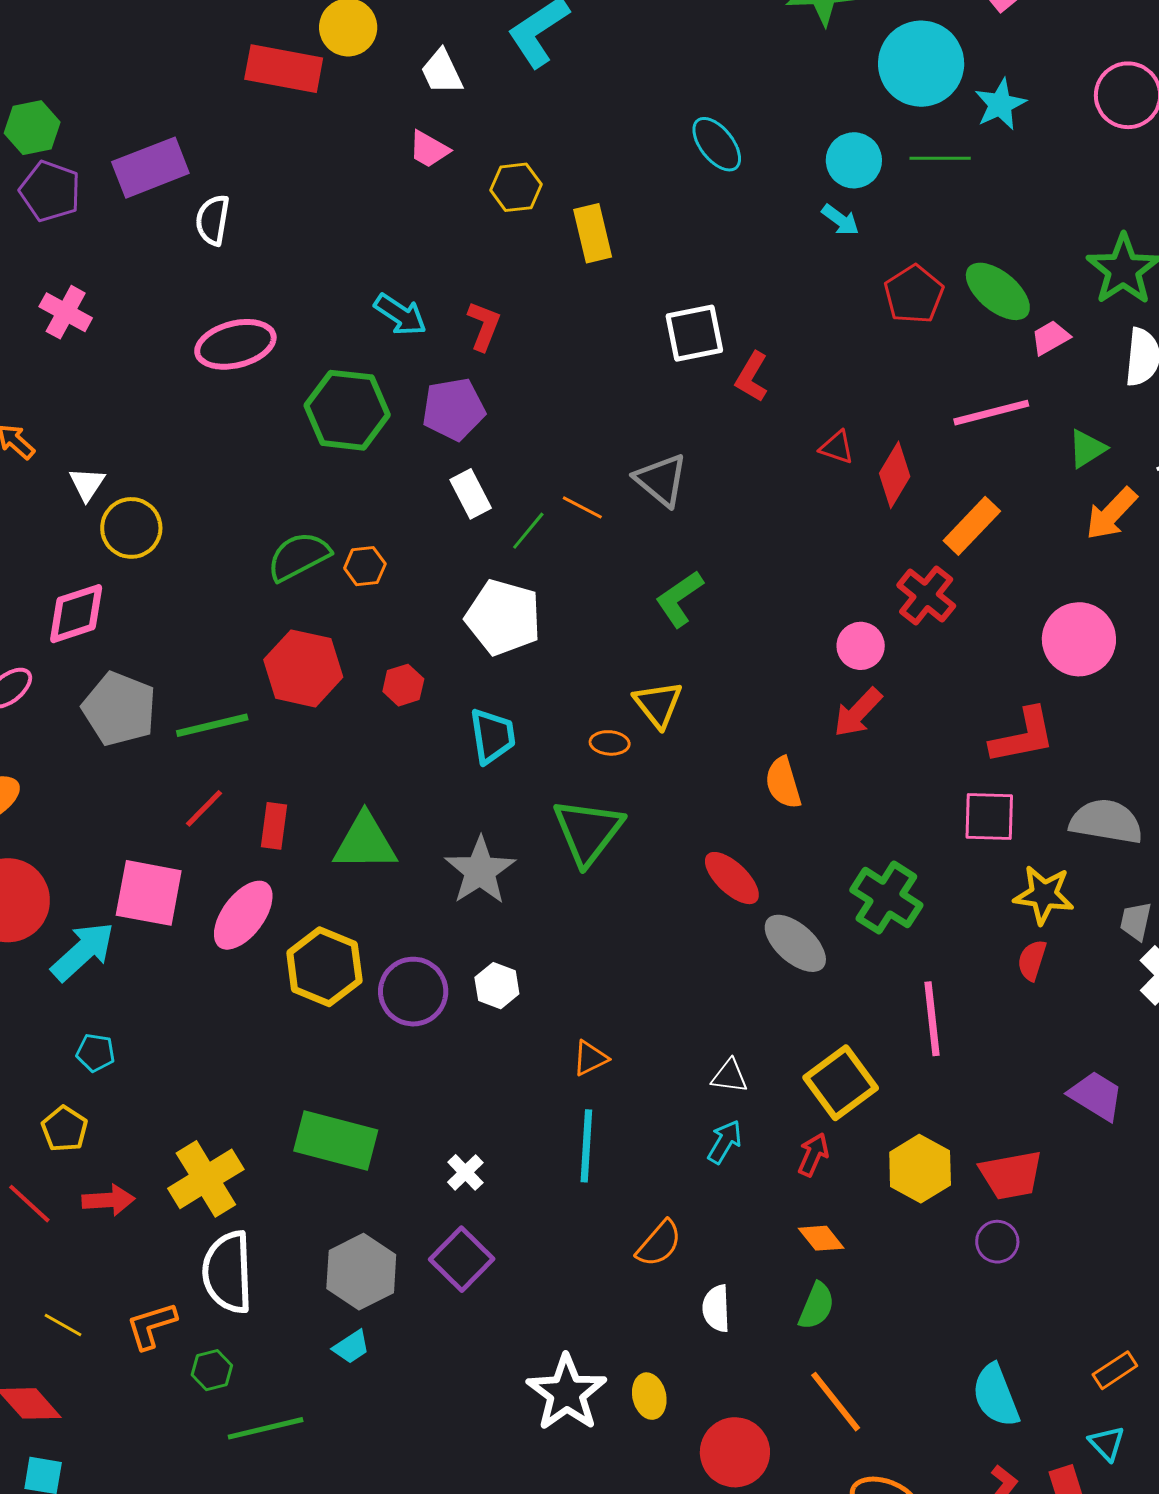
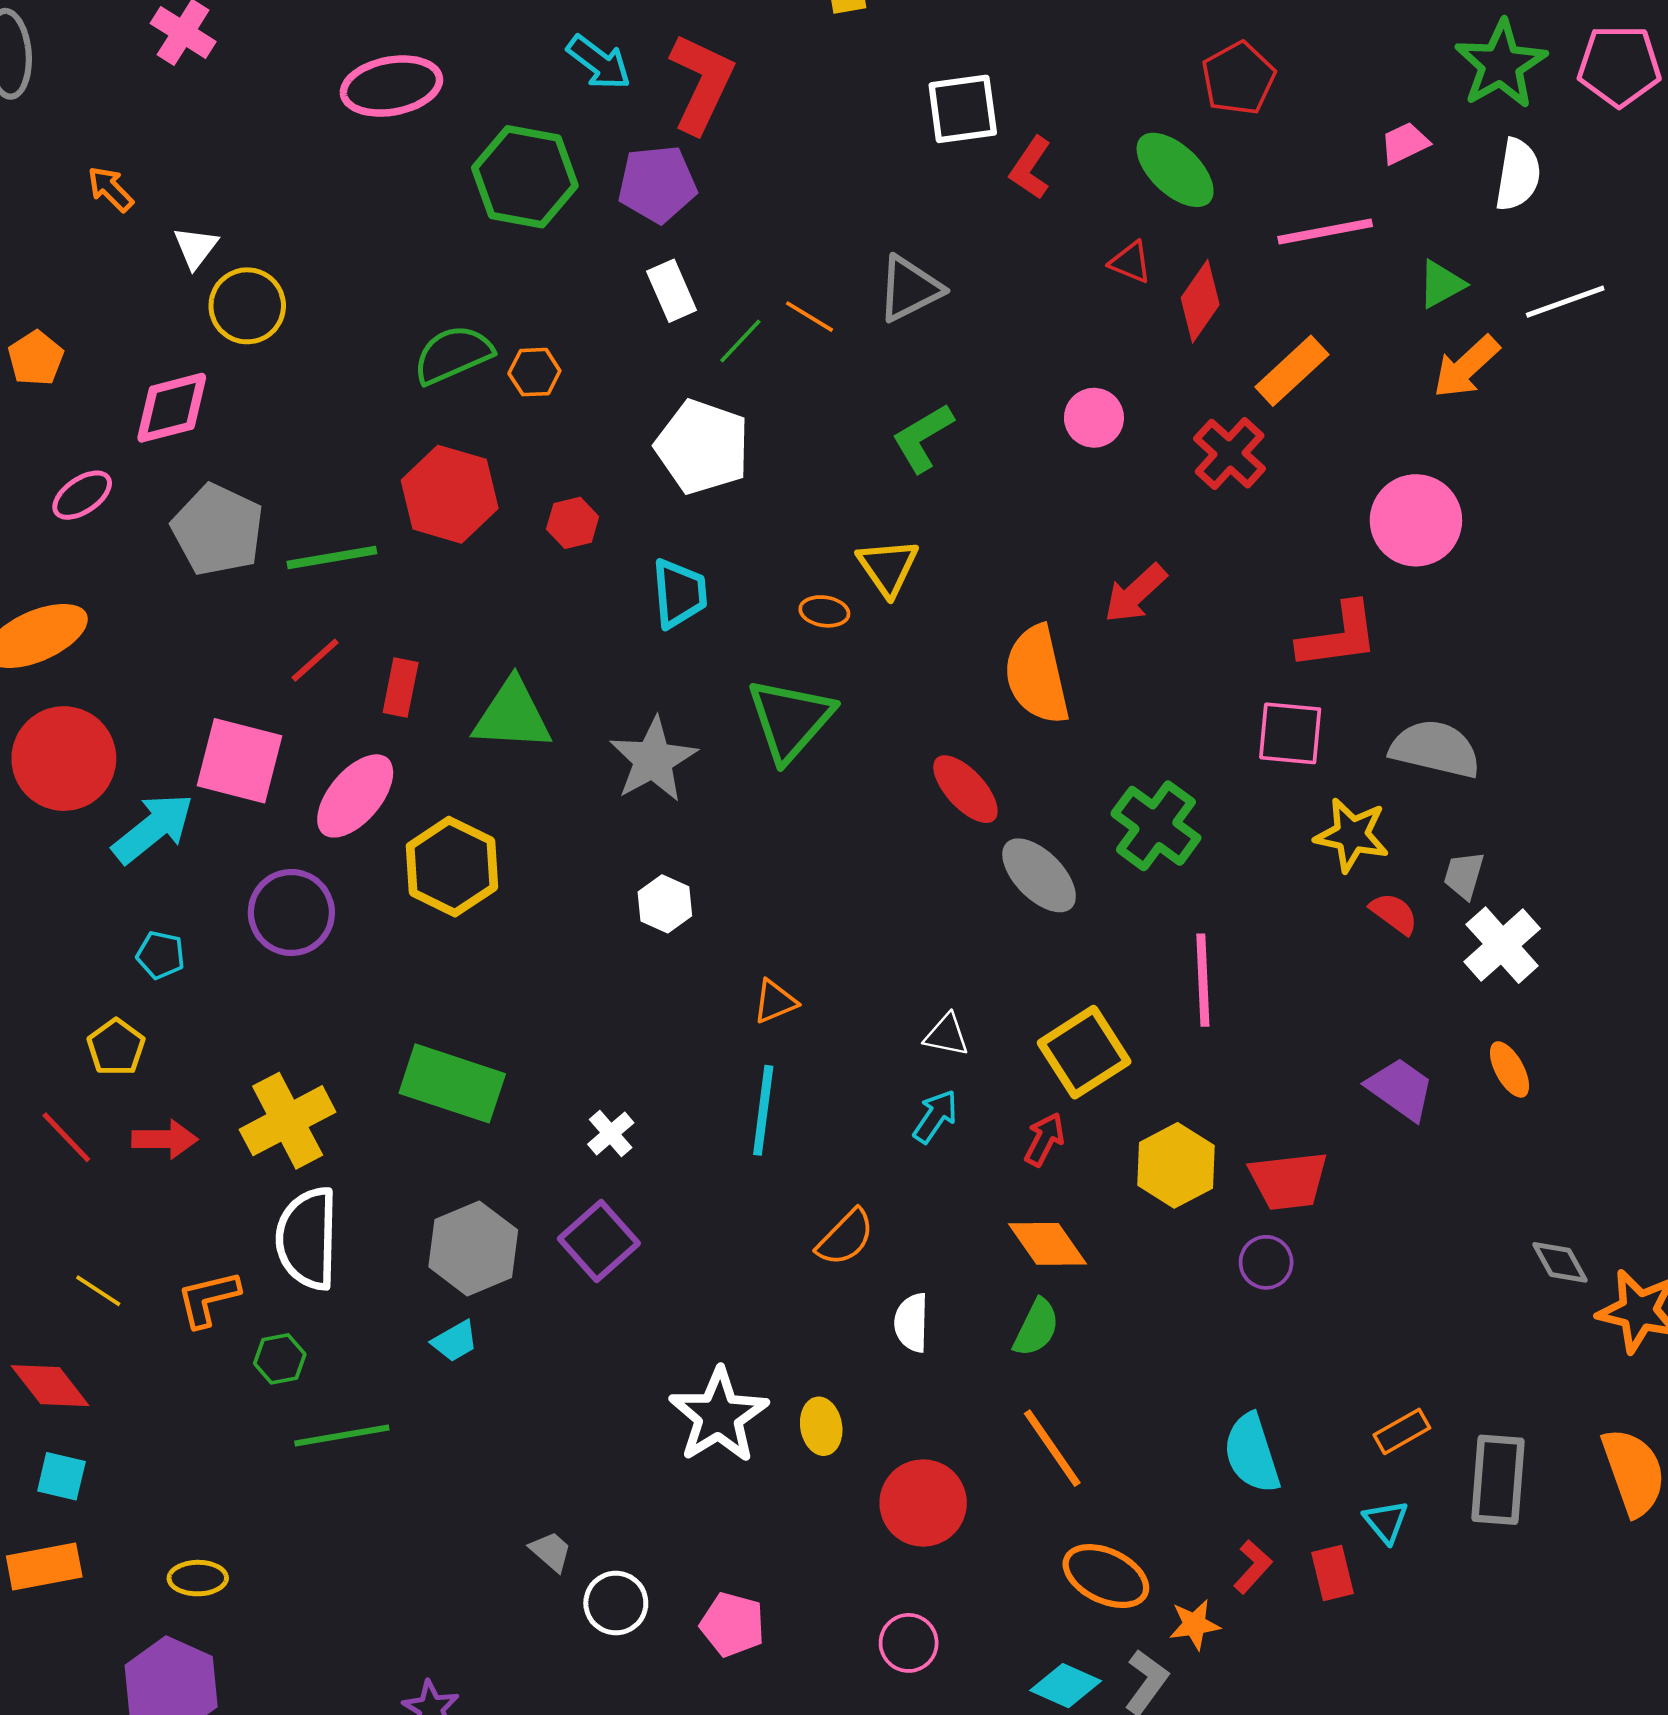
green ellipse: (998, 291) -> (1175, 170), moved
red L-shape: (484, 326) -> (702, 83), size x1.6
gray triangle: (661, 480) -> (909, 289), turned 50
pink circle: (861, 646) -> (1094, 418), moved
orange semicircle: (783, 783) -> (1037, 675), size x1.5
red semicircle: (1032, 960) -> (1394, 913), moved, turned 105
purple circle: (413, 992) -> (291, 912), moved
orange diamond: (821, 1238) -> (1047, 1244), size x1.4

